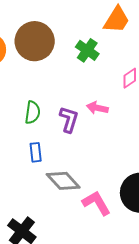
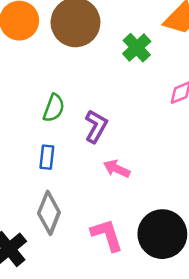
pink arrow: (97, 108) -> (117, 169), moved
gray diamond: (63, 181) -> (49, 213), moved, turned 52

